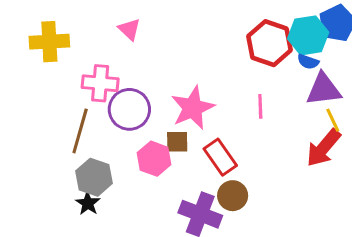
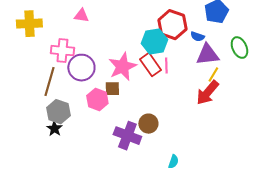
pink triangle: (129, 29) -> (81, 16), turned -35
cyan hexagon: (308, 35) -> (154, 42), moved
yellow line: (333, 120) -> (213, 75), turned 56
red rectangle: (220, 157) -> (150, 65), moved

